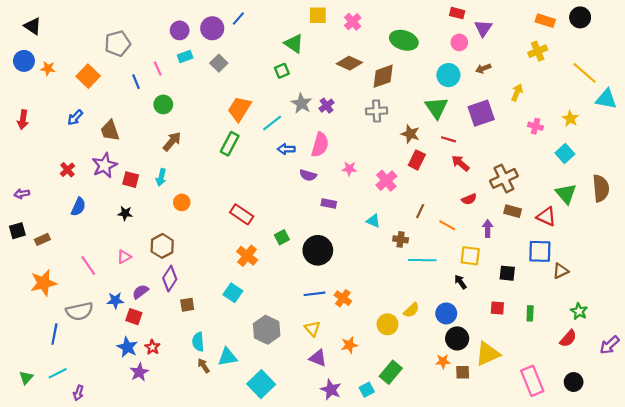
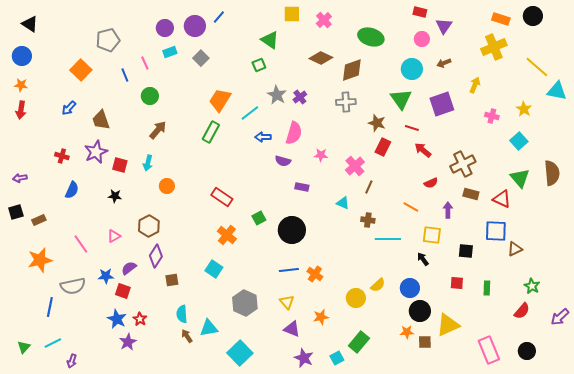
yellow cross: (538, 51) -> (494, 47), size x1.4
orange star: (48, 69) -> (21, 85), moved
red cross: (67, 170) -> (62, 156), turned -32
brown line: (420, 211) -> (369, 187), moved

